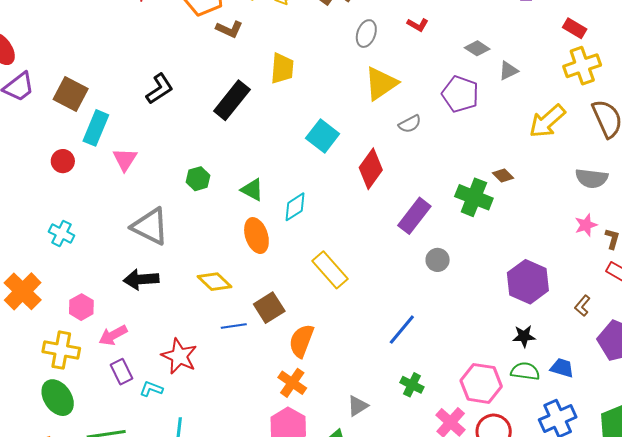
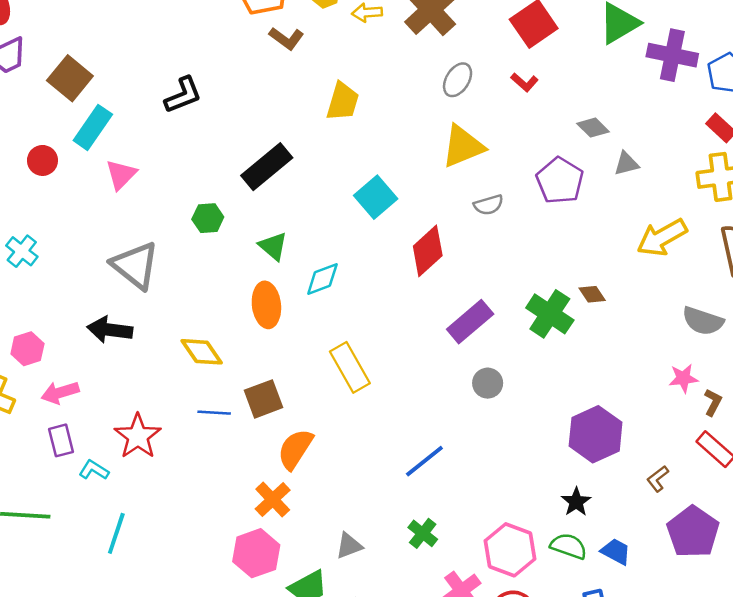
black rectangle: (232, 100) -> (267, 167), moved
black star: (524, 336) -> (576, 502), turned 30

